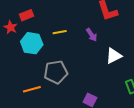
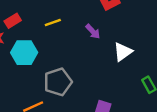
yellow line: (60, 32) -> (53, 23), moved

